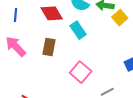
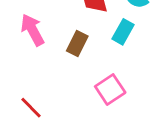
cyan rectangle: (78, 30) -> (123, 32), turned 48

